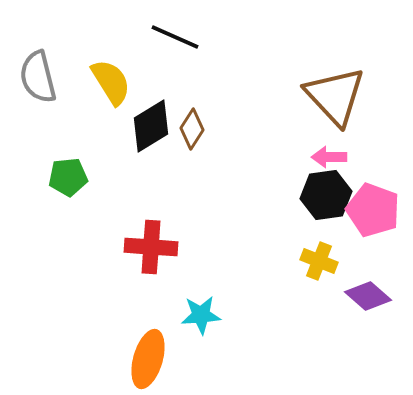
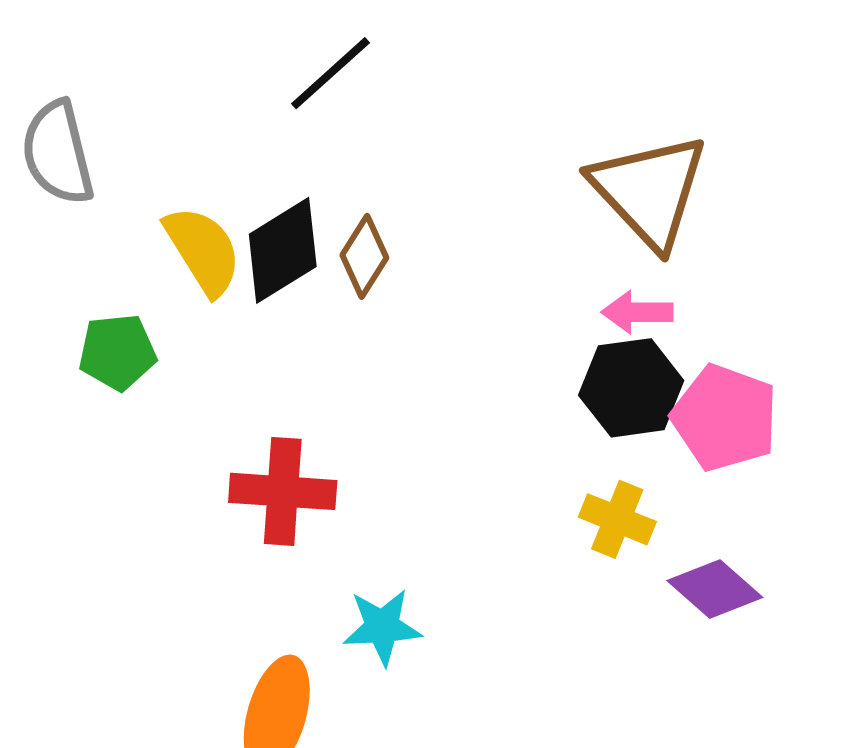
black line: (175, 37) -> (330, 73), turned -66
yellow semicircle: (111, 82) -> (203, 250), moved

